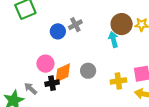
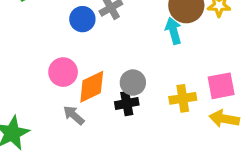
black cross: (52, 83) -> (127, 103), moved
gray arrow: (31, 89) -> (74, 115), moved

